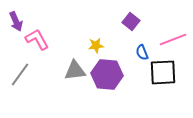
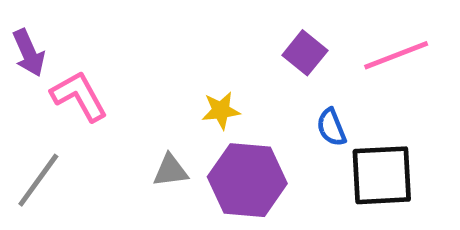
pink line: (173, 39) -> (396, 55), moved
gray triangle: (75, 70) -> (170, 171), size x0.7

